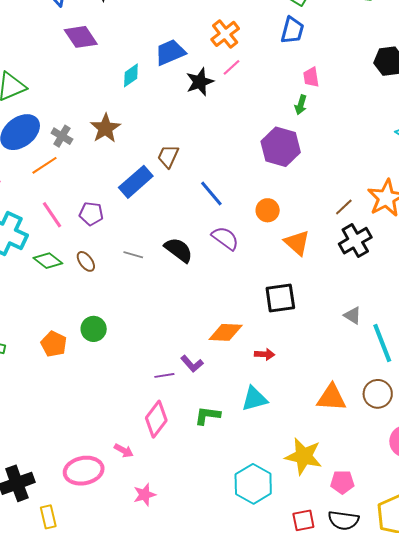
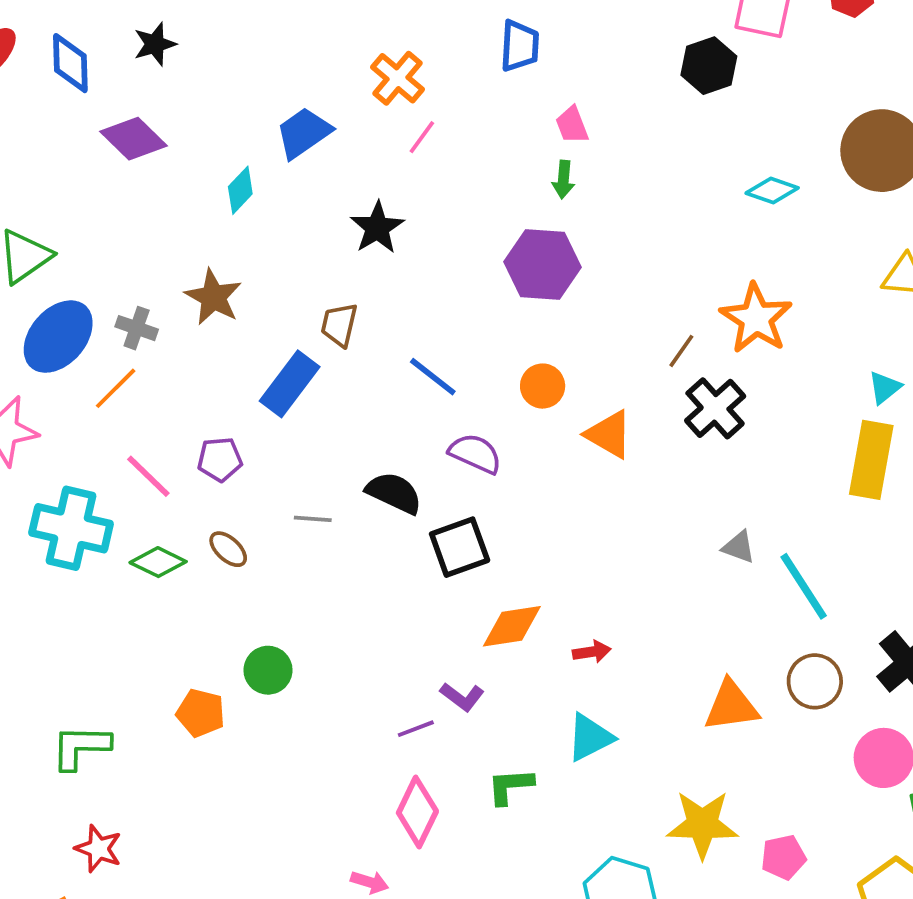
black star: (200, 82) -> (377, 228), moved
black square: (280, 298) -> (460, 547), moved

